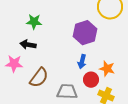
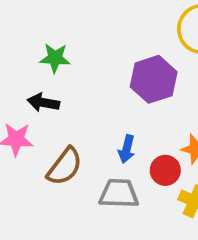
blue arrow: (82, 62) -> (127, 149), moved

